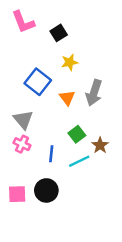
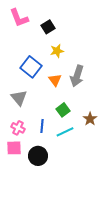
pink cross: (22, 144) -> (18, 128), moved
brown star: (100, 145) -> (90, 119), moved
pink square: (17, 194) -> (14, 148), moved

